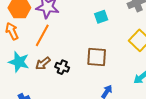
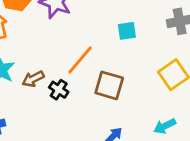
orange line: (42, 35) -> (80, 60), moved

